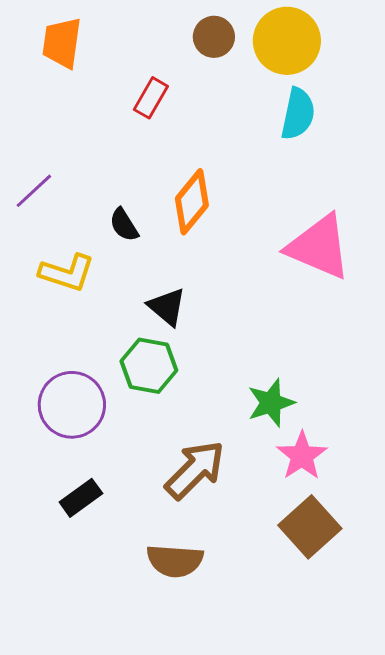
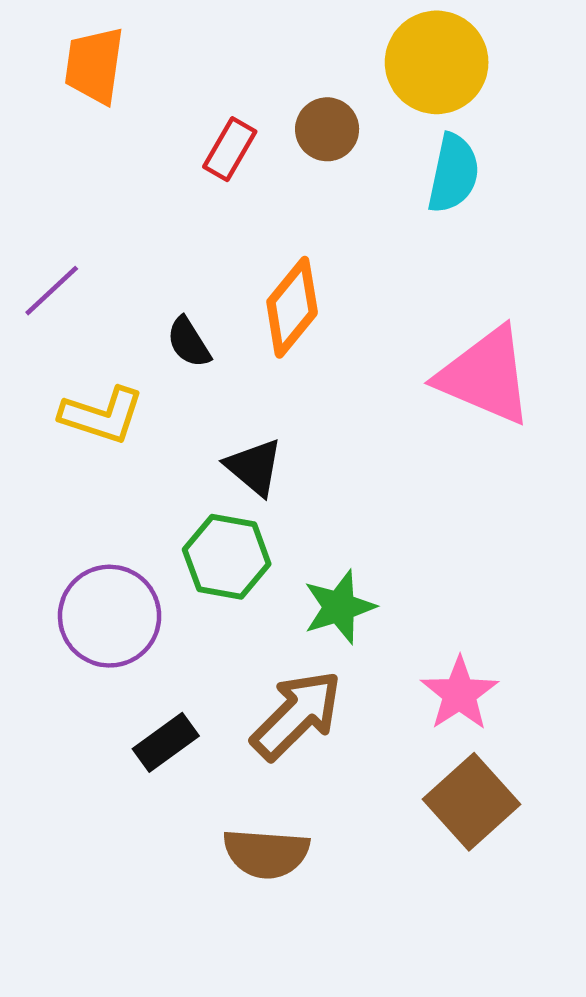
brown circle: (214, 37) -> (327, 129), moved
green star: (271, 403) -> (339, 607), moved
black rectangle: (81, 498) -> (166, 742), moved

